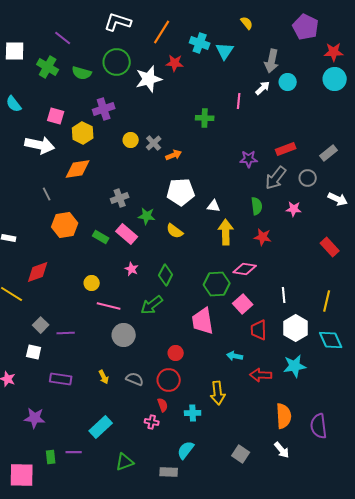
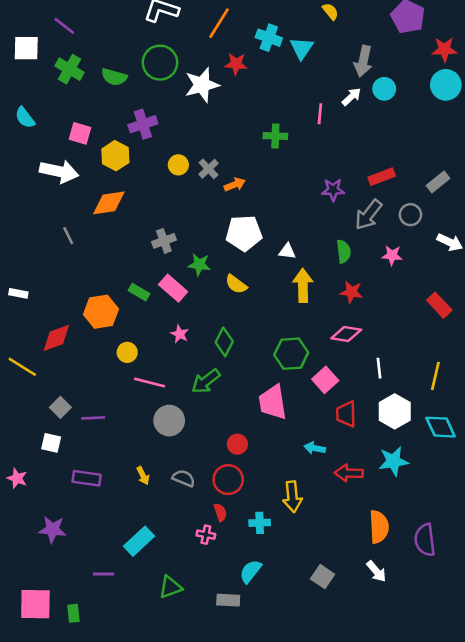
purple line: (63, 38) -> (64, 26), moved
orange hexagon: (65, 225) -> (101, 312), moved
pink diamond: (245, 269) -> (346, 334), moved
green rectangle: (51, 457) -> (73, 613), moved

